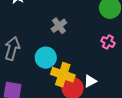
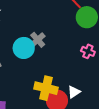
cyan circle: (46, 58) -> (24, 48), moved

